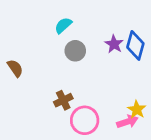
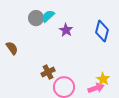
purple star: (114, 44) -> (66, 30), moved
gray circle: (75, 51) -> (36, 18), moved

